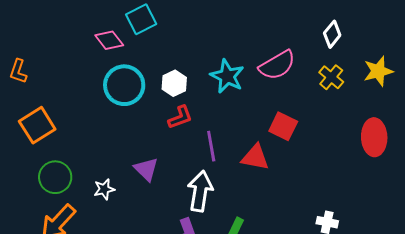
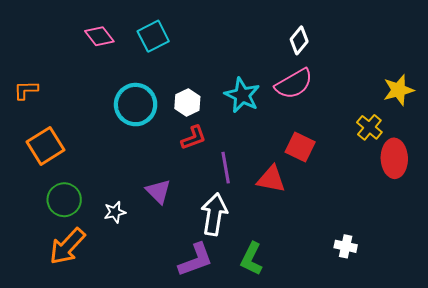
white diamond: (332, 34) -> (299, 40), moved
pink diamond: (109, 40) -> (99, 36), moved
orange L-shape: (18, 71) -> (26, 90), turned 70
yellow cross: (331, 77) -> (369, 127), moved

